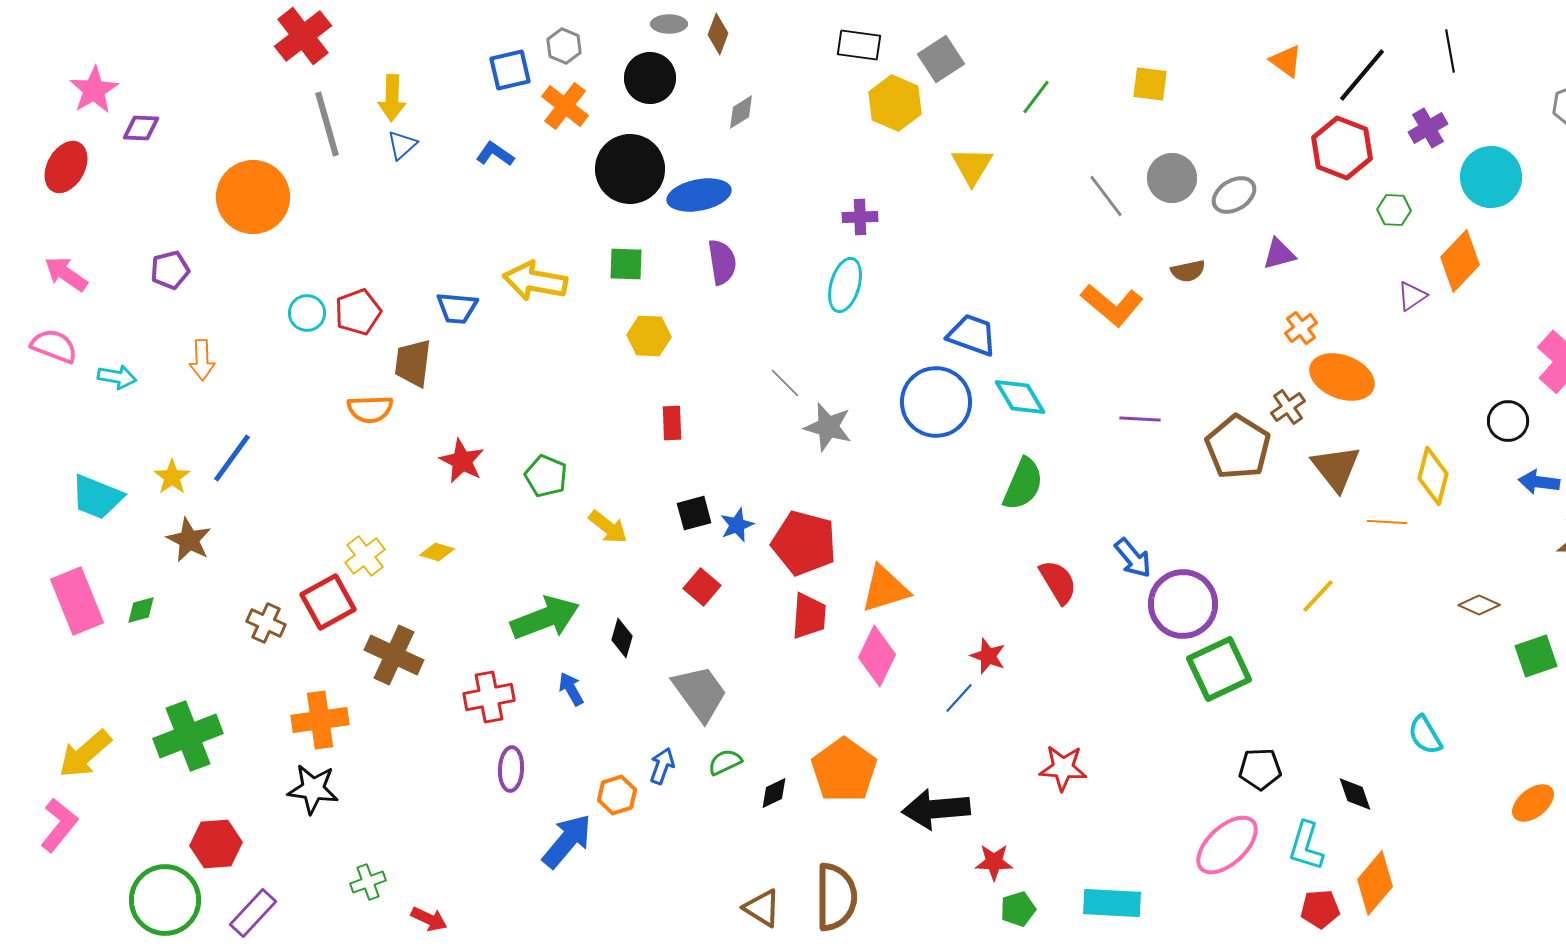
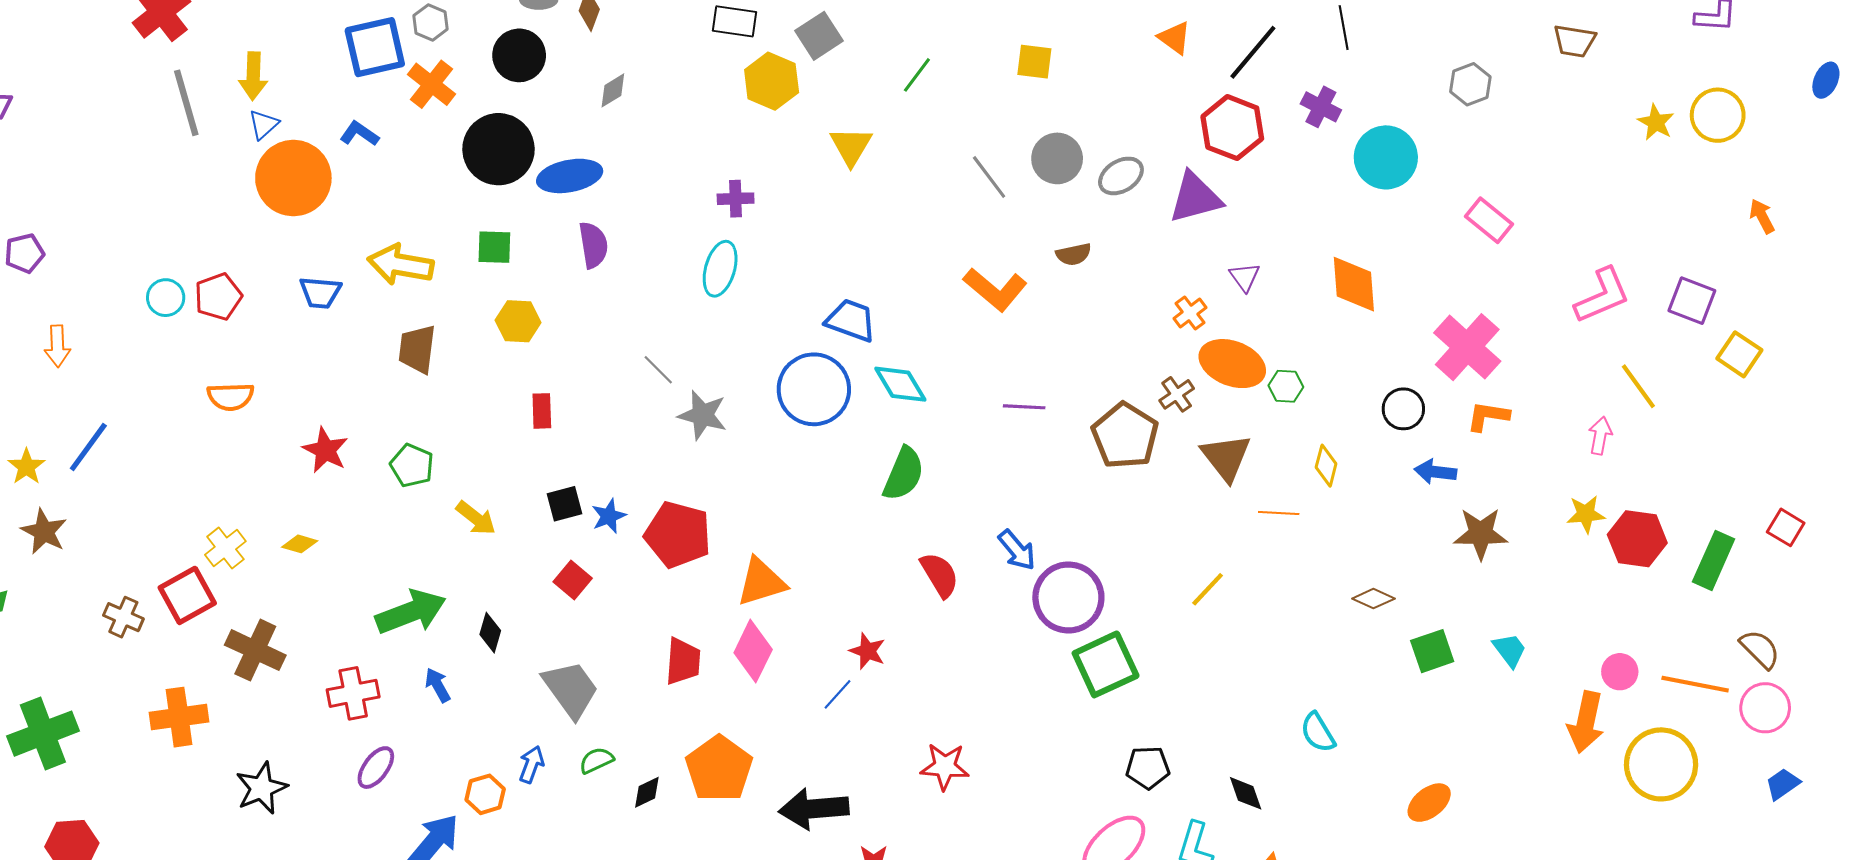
blue square: (510, 70) -> (375, 47), size x1.4
purple cross: (1428, 128) -> (1321, 107), turned -33
orange circle: (253, 197) -> (293, 178), moved
green hexagon: (1394, 210) -> (1286, 386), moved
purple triangle: (1279, 254) -> (1195, 198), moved, size x1.6
orange diamond: (1460, 261) -> (1354, 284), moved, turned -48
purple triangle: (1412, 296) -> (1245, 277), moved, turned -32
brown trapezoid: (413, 363) -> (417, 349), moved
yellow diamond: (1433, 476) -> (1326, 466), size x0.7
red trapezoid: (809, 616) -> (683, 661), moved
purple ellipse: (511, 769) -> (376, 768), turned 33
black star: (313, 789) -> (261, 788), moved, turned -30

